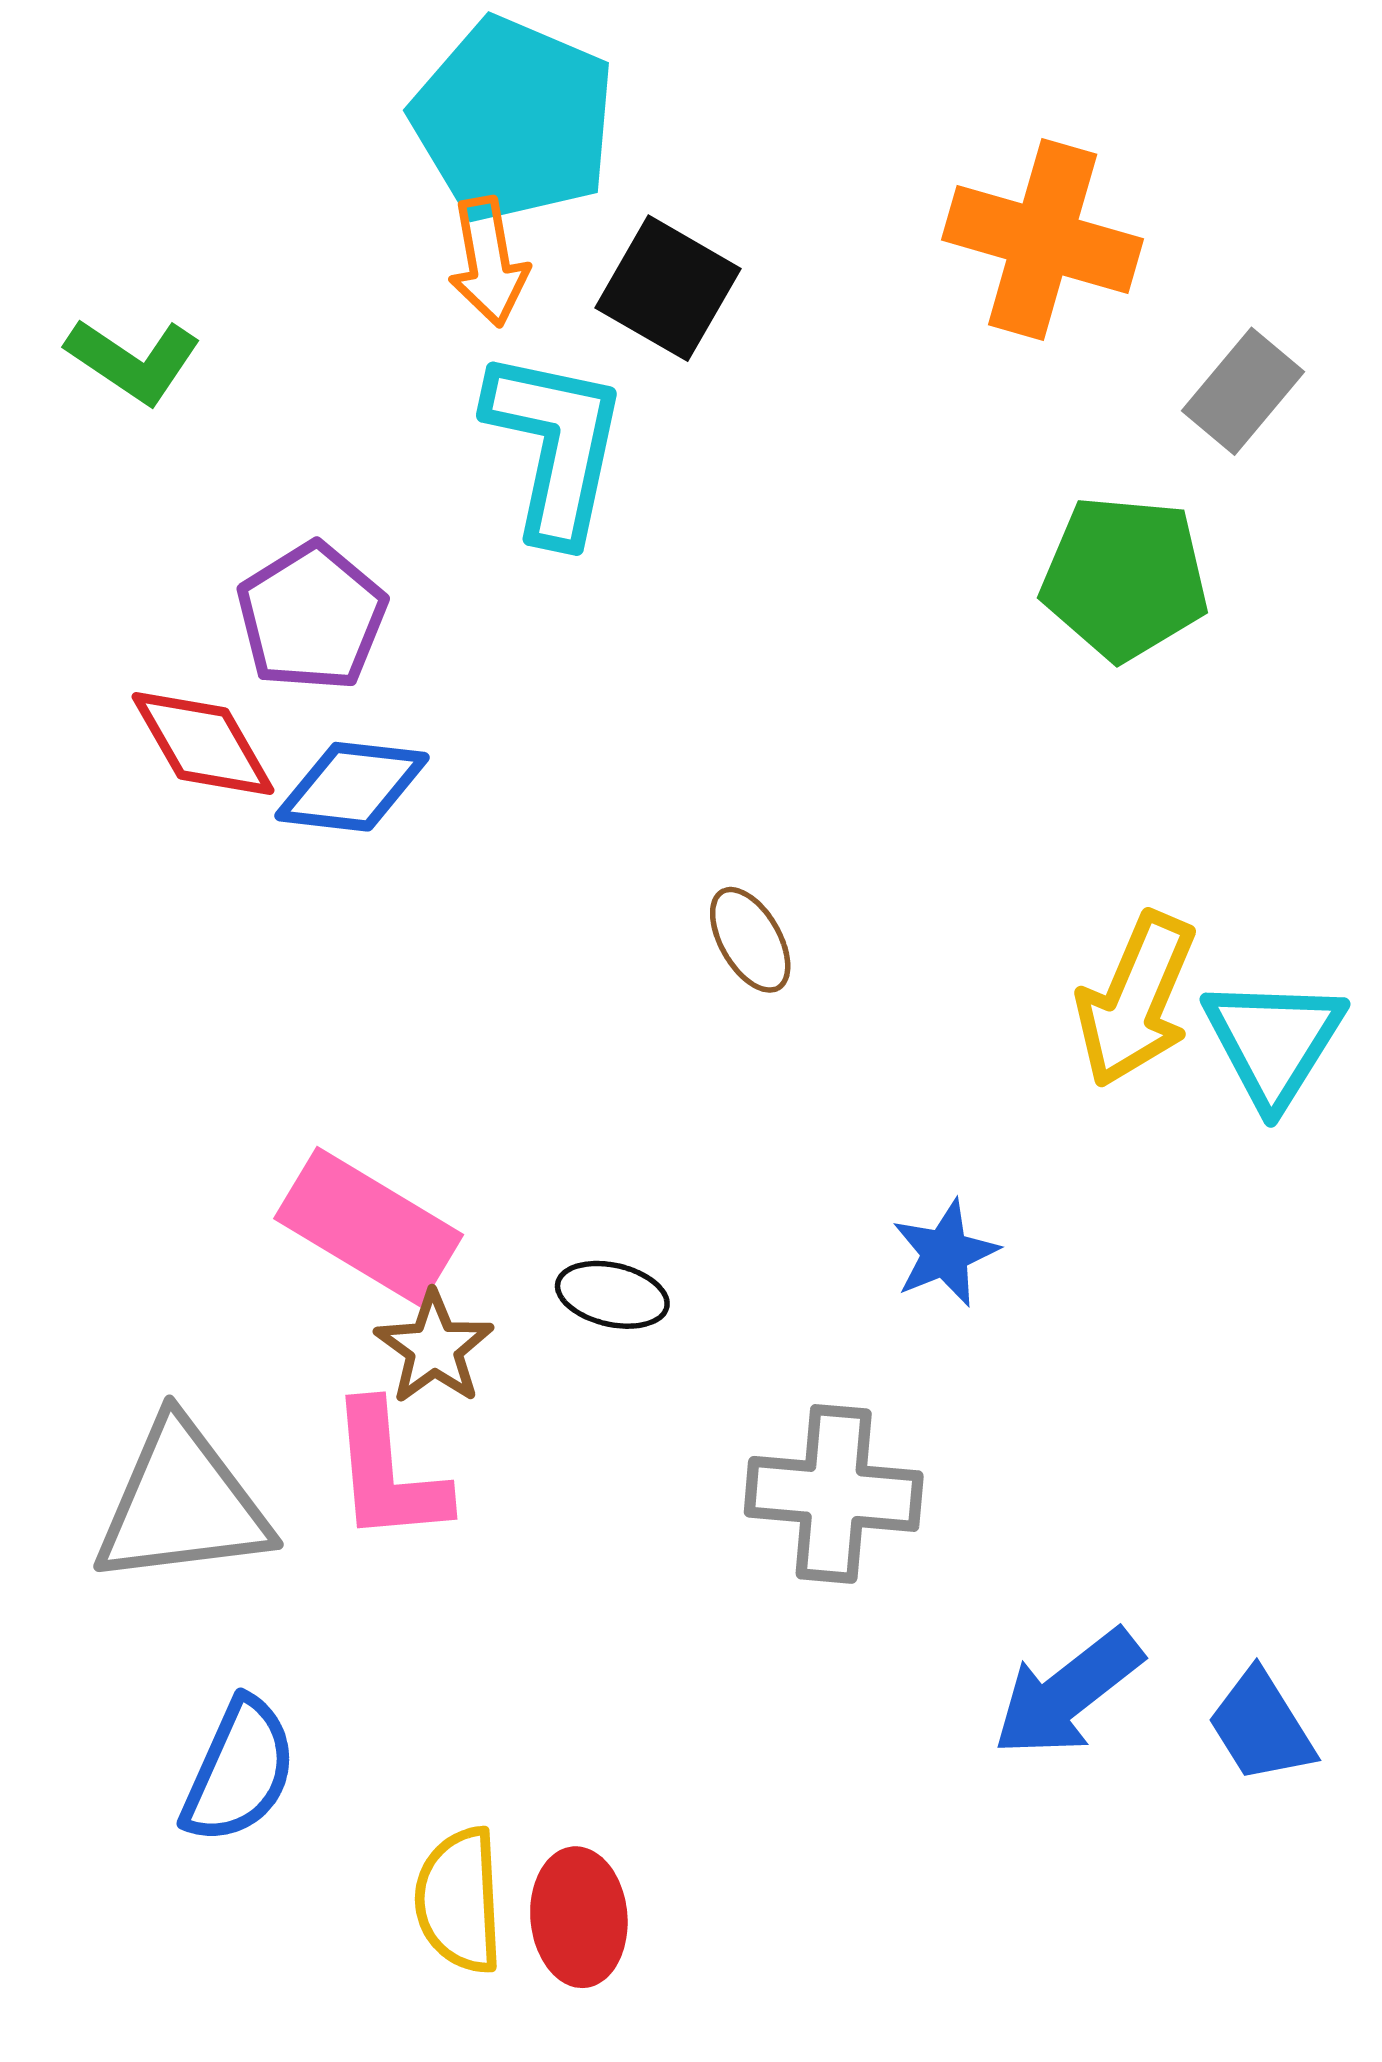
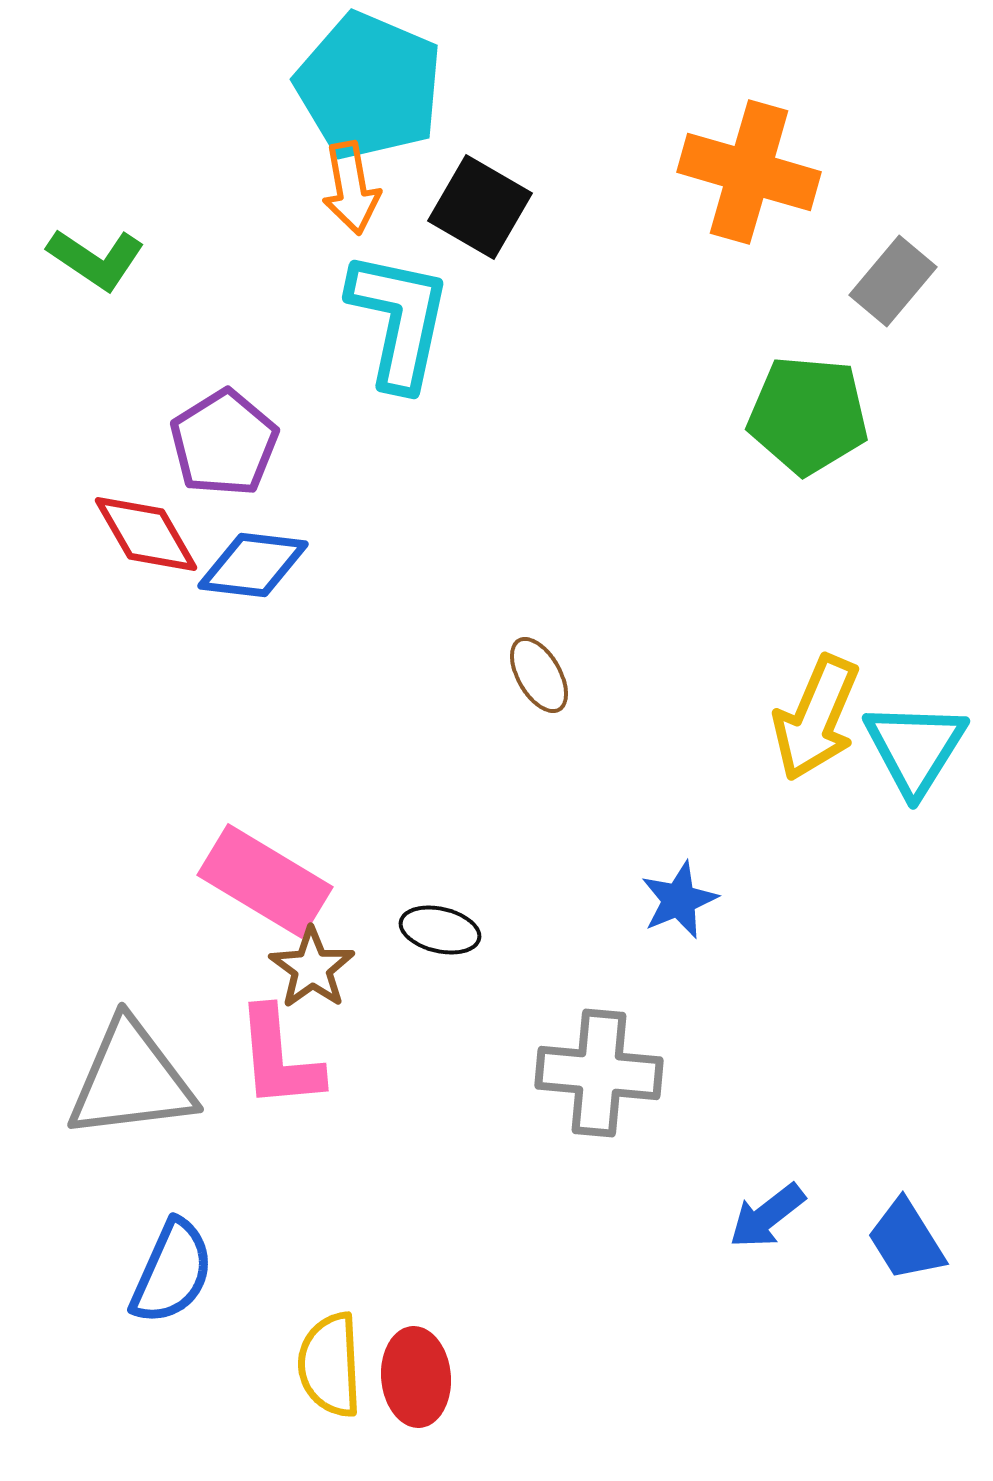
blue arrow: (1068, 1693) -> (767, 1216), size x0.7

